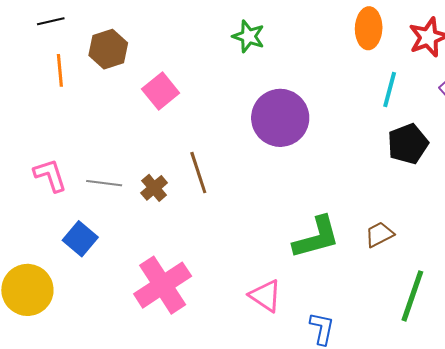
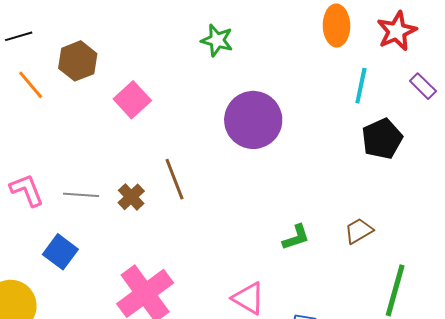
orange line: (60, 70) -> (31, 85), turned -32
green L-shape: (316, 237) -> (296, 237), size x0.6

